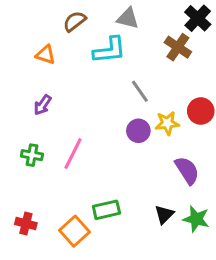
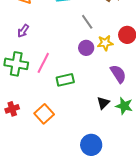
green cross: (32, 155) -> (16, 64), size x1.6
green rectangle: (106, 210) -> (65, 80), moved
red cross: (26, 224) -> (12, 109), turned -32

